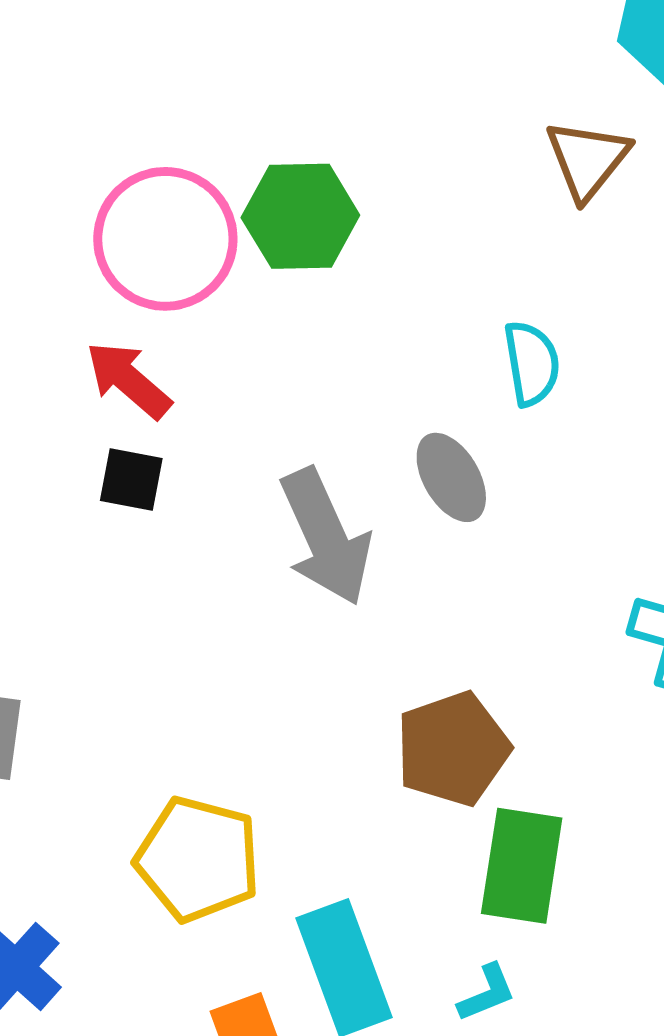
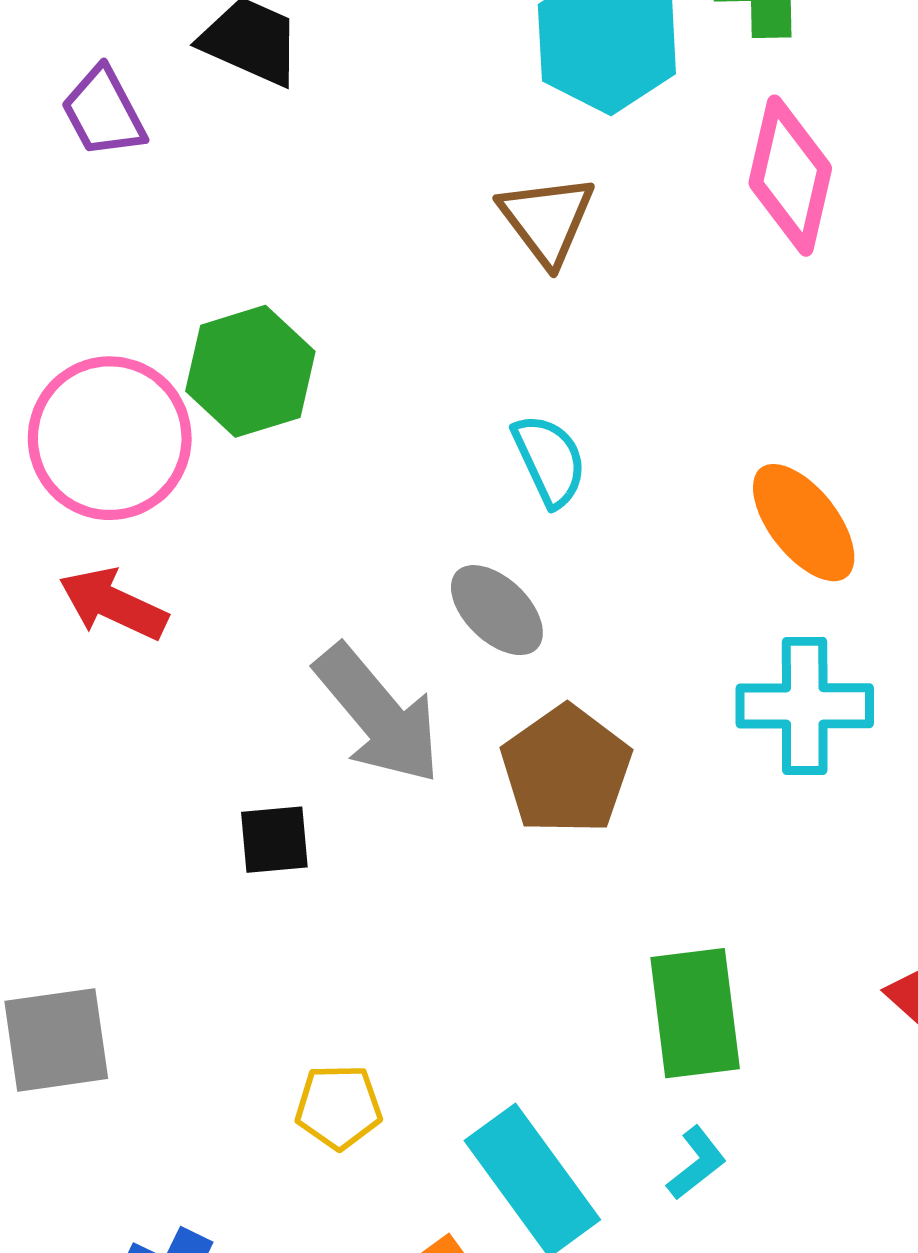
black square: (131, 479) -> (274, 840), moved
brown pentagon: (453, 749) -> (566, 770), moved
yellow pentagon: (198, 859) -> (339, 1107), size x0.6

